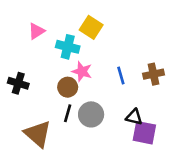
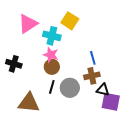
pink triangle: (36, 31) -> (28, 24), size x1.5
pink star: (82, 72) -> (51, 55), moved
brown cross: (153, 74) -> (92, 76), moved
brown triangle: (38, 134) -> (29, 103), turned -35

